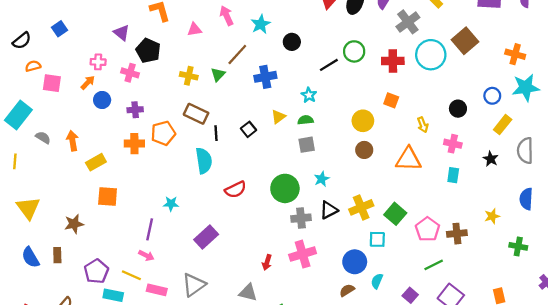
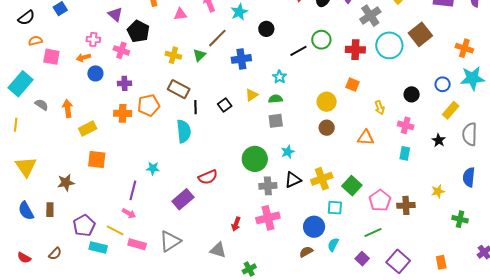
orange arrow: (88, 83) -> (83, 58), turned -152
orange triangle: (409, 159) -> (366, 138), size x0.7
red semicircle: (236, 190) -> (208, 177), moved
green line: (434, 265) -> (373, 233), moved

